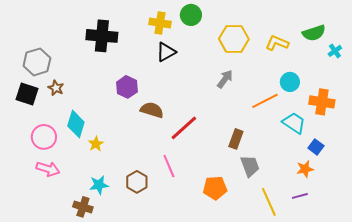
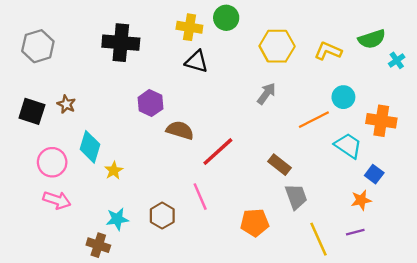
black triangle: (166, 52) -> (197, 62), turned 45
gray hexagon: (37, 62) -> (38, 46), moved
brown rectangle: (236, 139) -> (279, 165), turned -72

